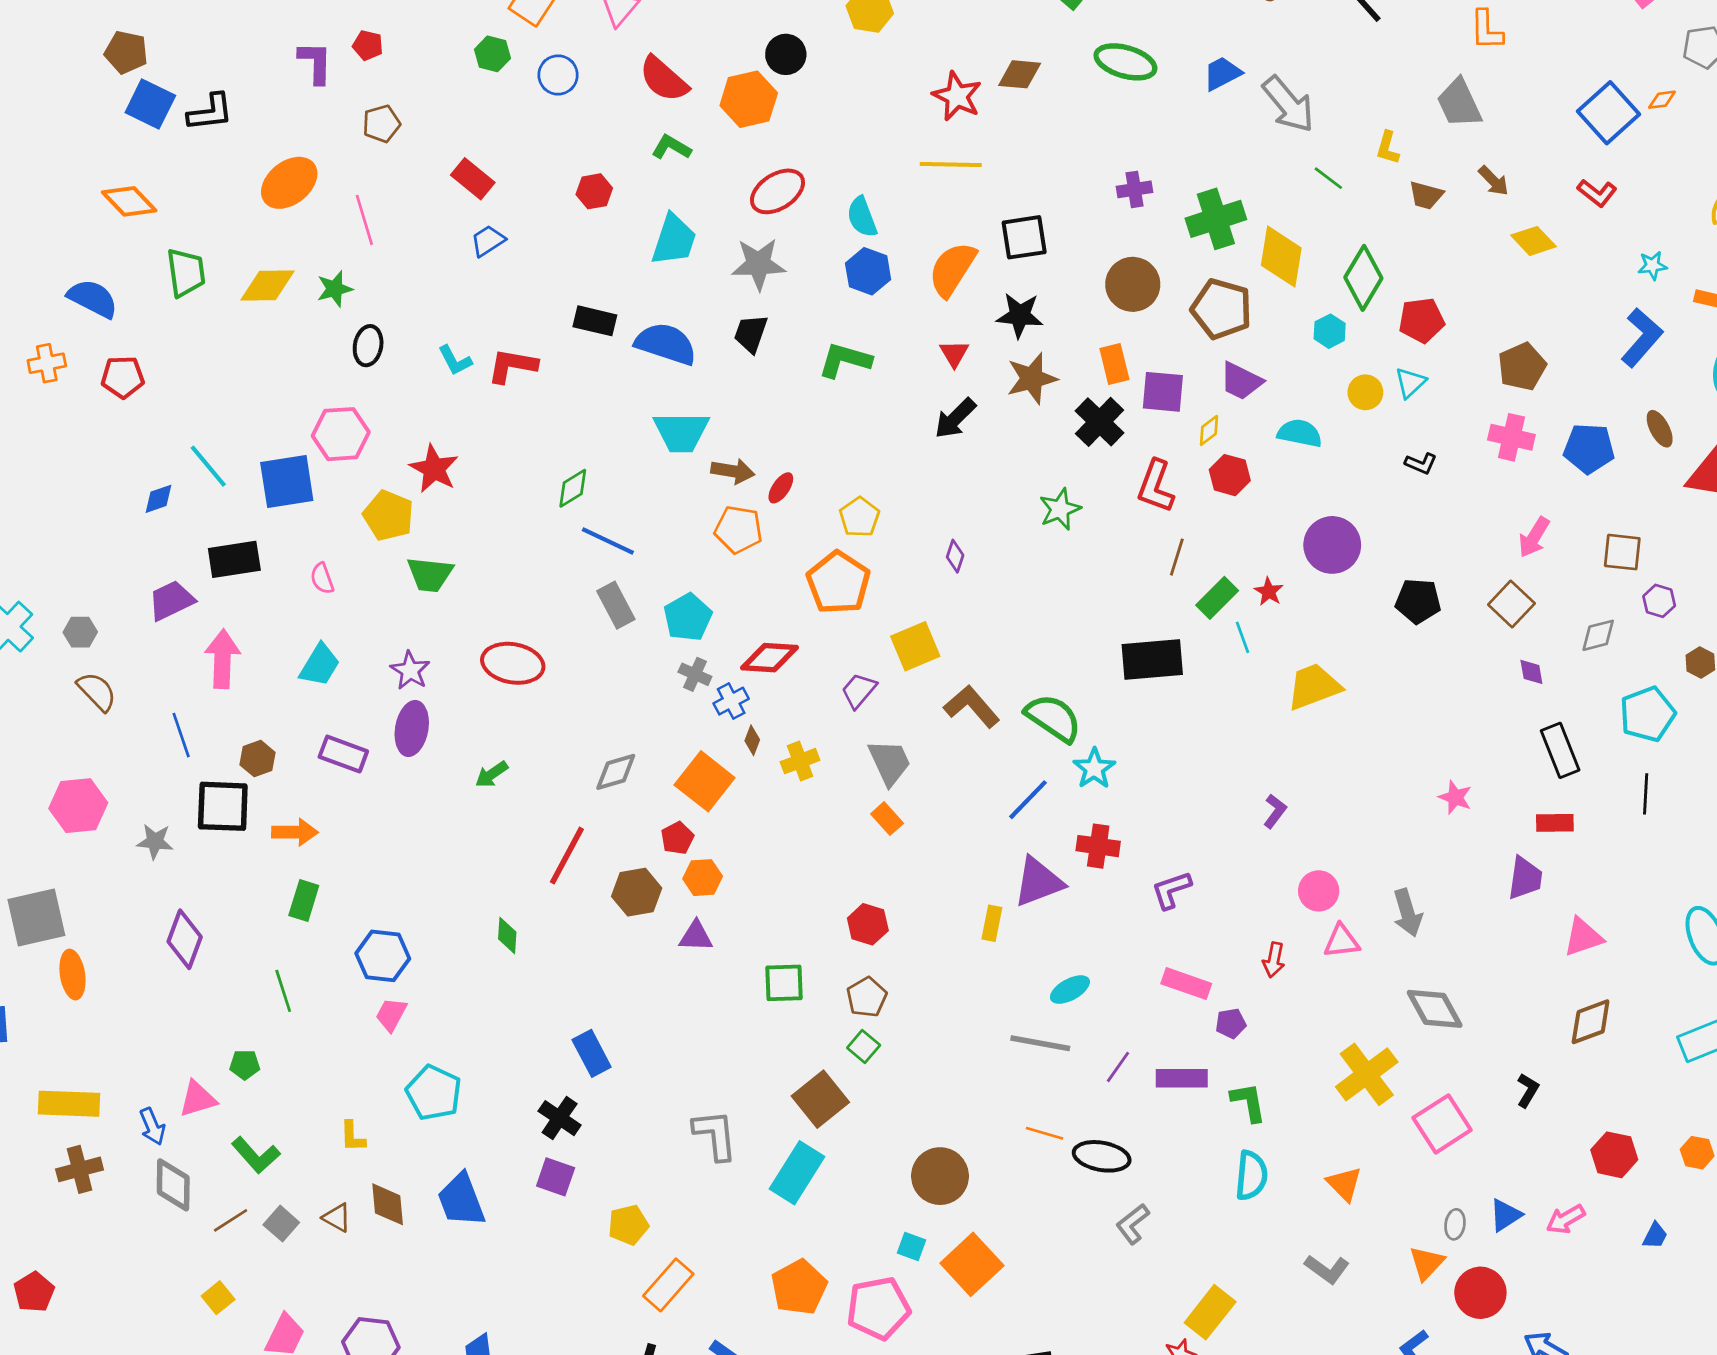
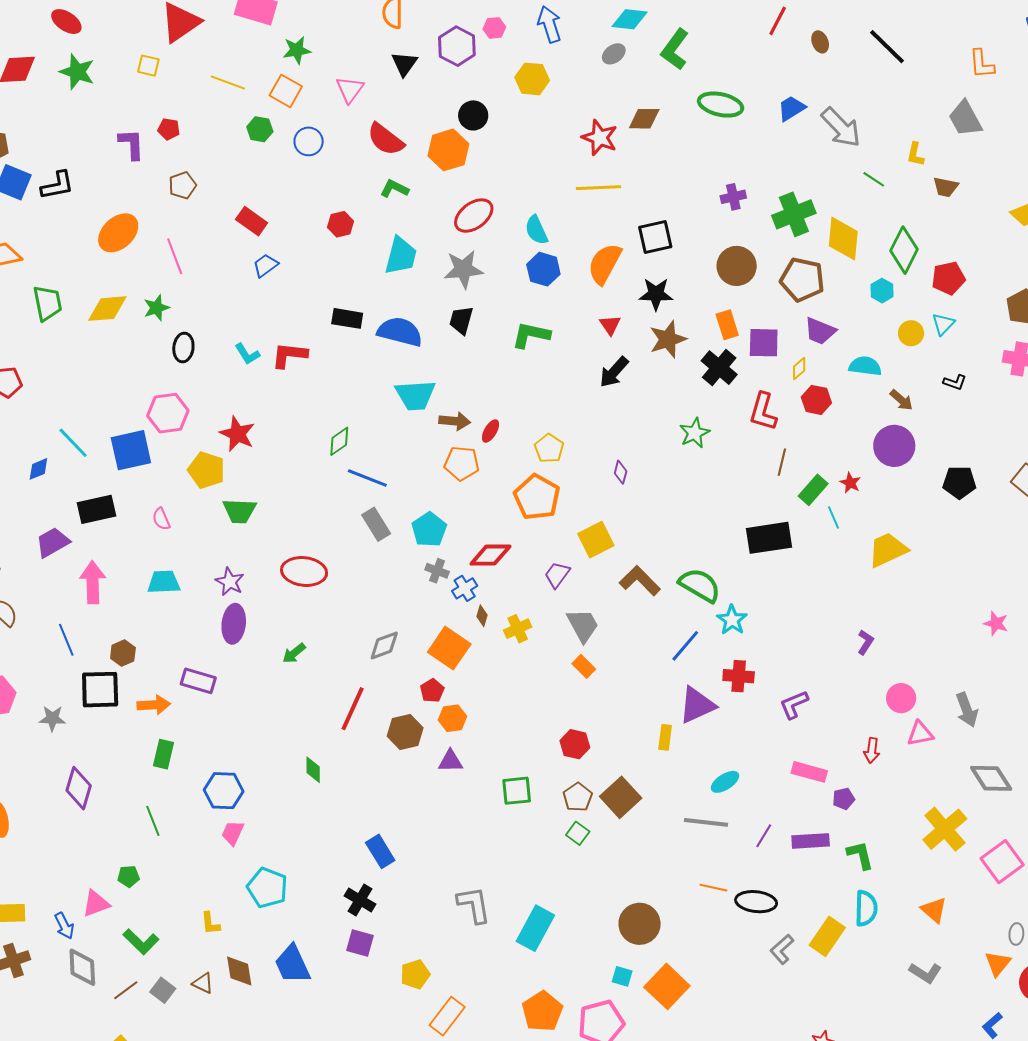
brown arrow: (1493, 181) -> (901, 400), moved
cyan trapezoid: (320, 665) -> (164, 582), turned -120
purple rectangle: (343, 754) -> (198, 681), moved
brown square: (820, 1099) -> (621, 797), moved
yellow rectangle: (1210, 1312) -> (827, 936), moved

